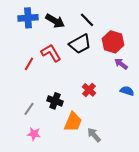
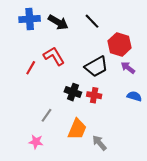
black trapezoid: (80, 44) -> (96, 67), moved
red cross: (89, 90) -> (94, 95), turned -32
black cross: (55, 101) -> (73, 92), moved
gray line: (29, 109) -> (47, 115), moved

